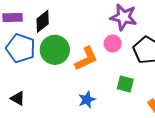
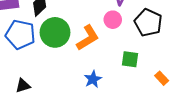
black triangle: (18, 98) -> (23, 86), turned -42

